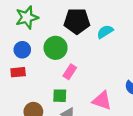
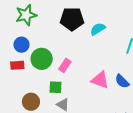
green circle: (56, 48) -> (42, 59), moved
pink triangle: (102, 100) -> (100, 80), moved

